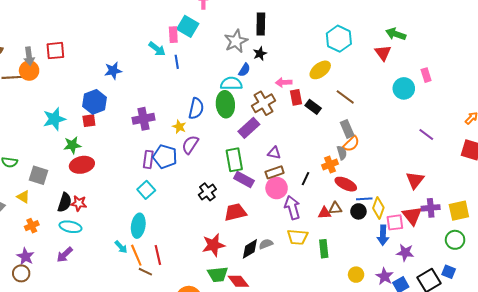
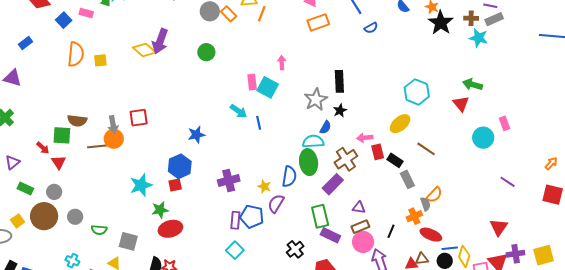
pink rectangle: (173, 35) -> (252, 82), moved
blue semicircle: (196, 108) -> (289, 177), moved
gray rectangle: (347, 129) -> (407, 179), moved

